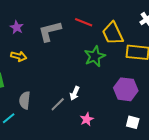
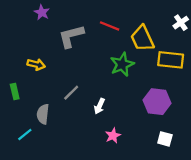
purple star: (17, 27) -> (42, 12), moved
gray line: (58, 104) -> (71, 93), moved

